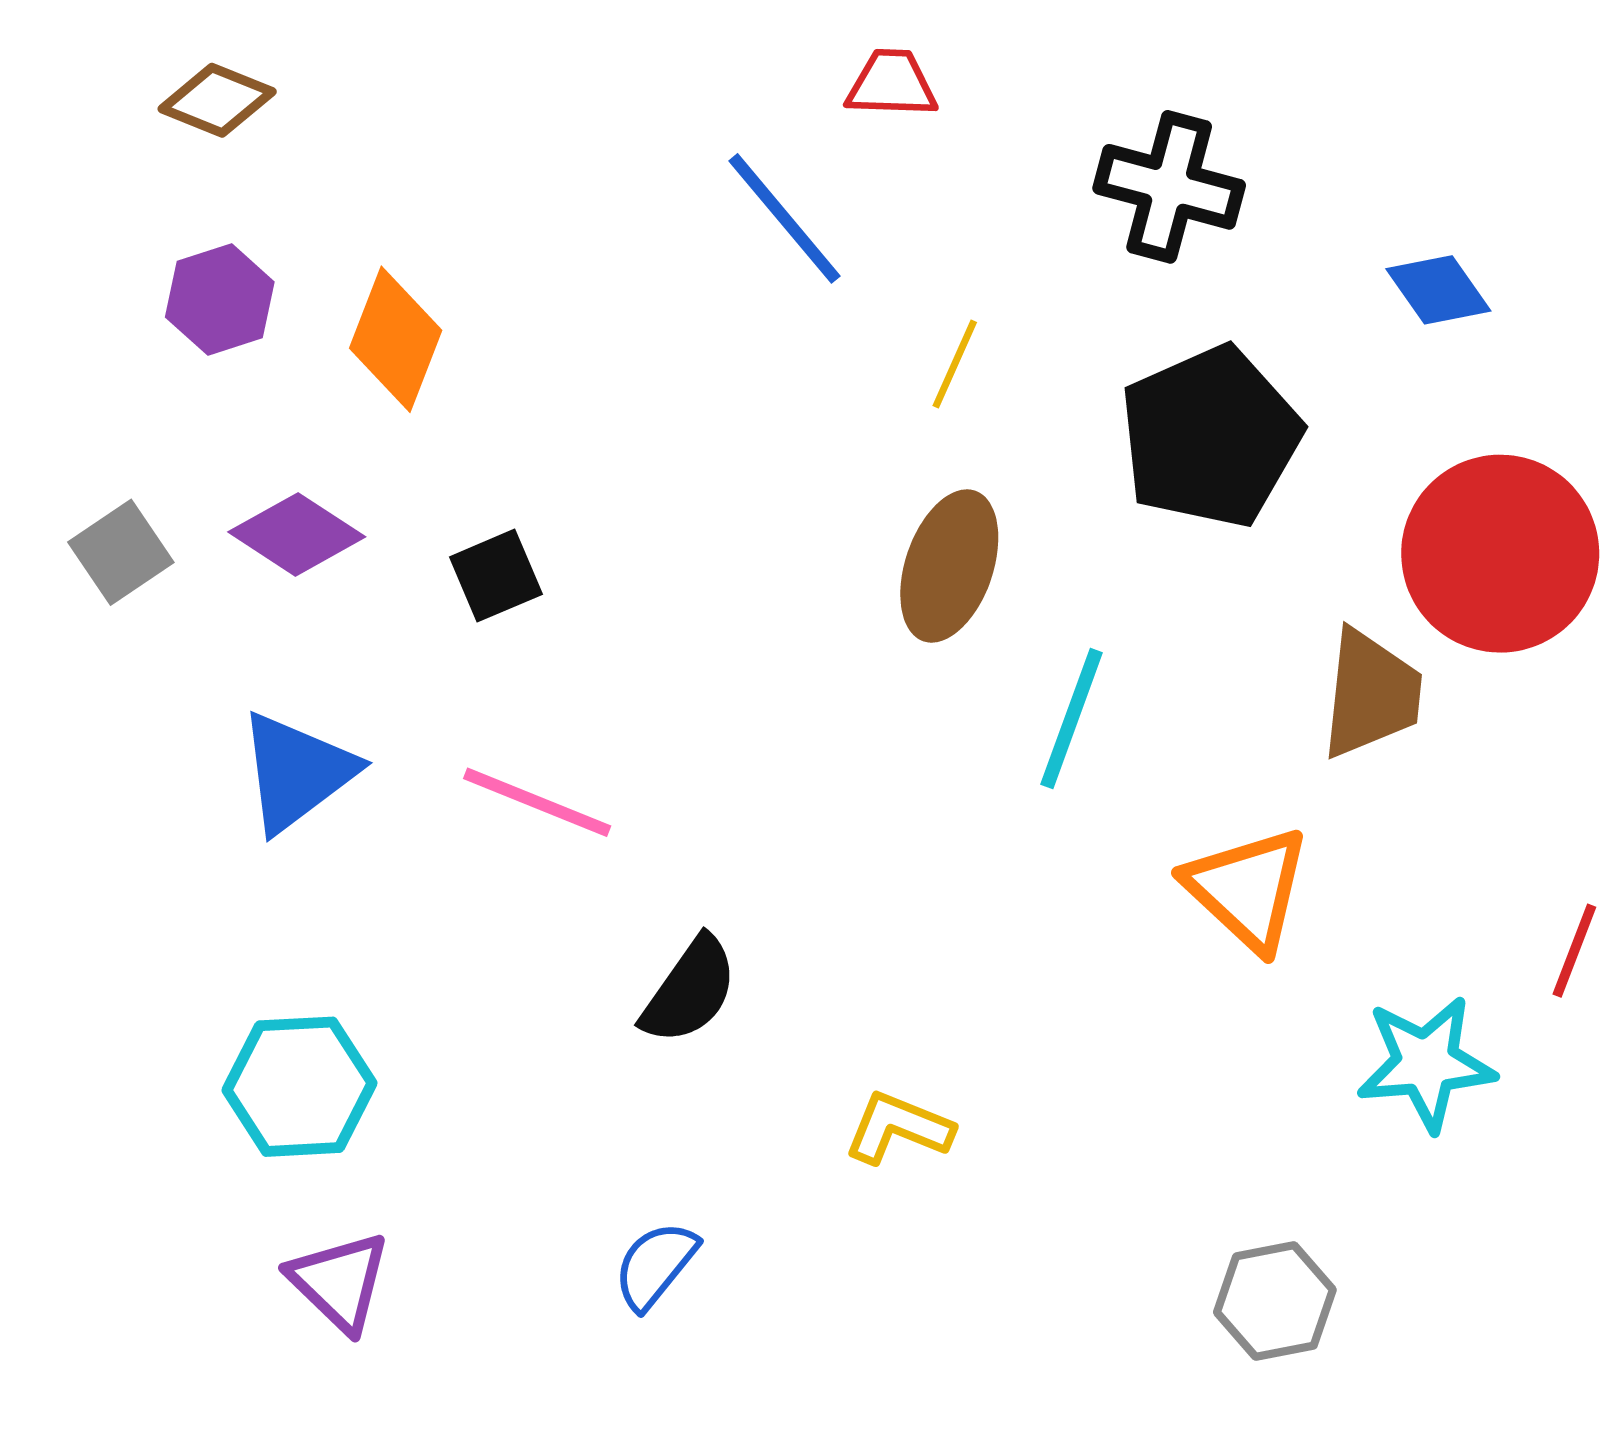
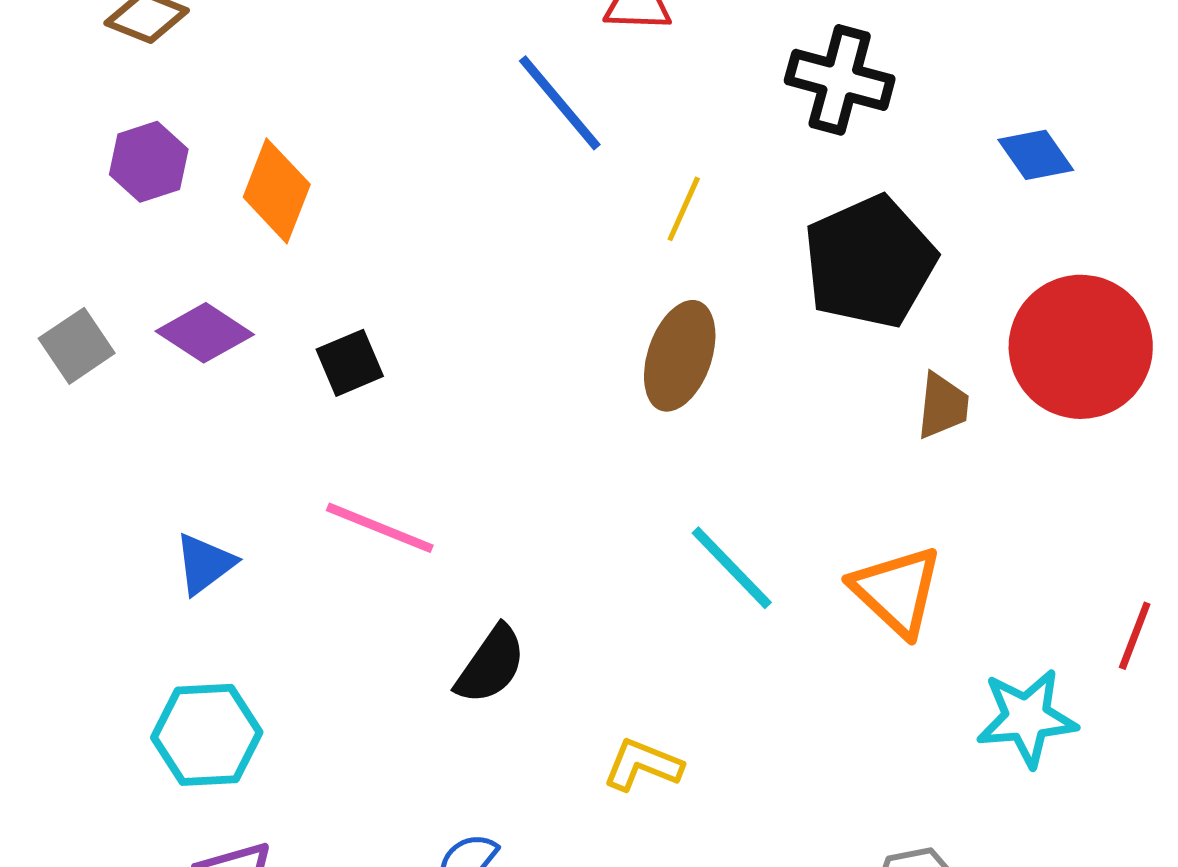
brown trapezoid: (1371, 694) -> (943, 406), moved, size x0.7
cyan line: (1072, 718) -> (732, 568), moved, turned -64
blue triangle: (297, 772) -> (205, 564), moved, size x0.7

